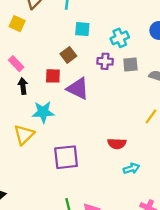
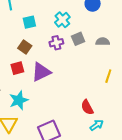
purple triangle: (78, 88) -> (41, 72), turned -35
red semicircle: (117, 144) -> (87, 107), turned 77
cyan arrow: (131, 169) -> (97, 125), moved

